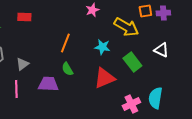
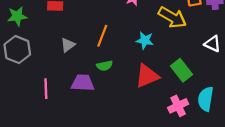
green rectangle: (132, 62) -> (182, 70), moved
gray triangle: (22, 64) -> (68, 45), moved
green semicircle: (67, 69) -> (105, 66), turned -72

